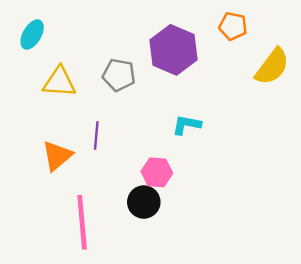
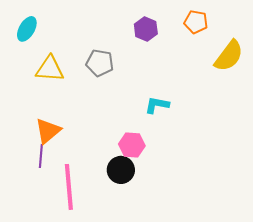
purple hexagon: (174, 50) -> (146, 29), moved, size x0.6
purple line: (96, 135) -> (41, 156), moved

